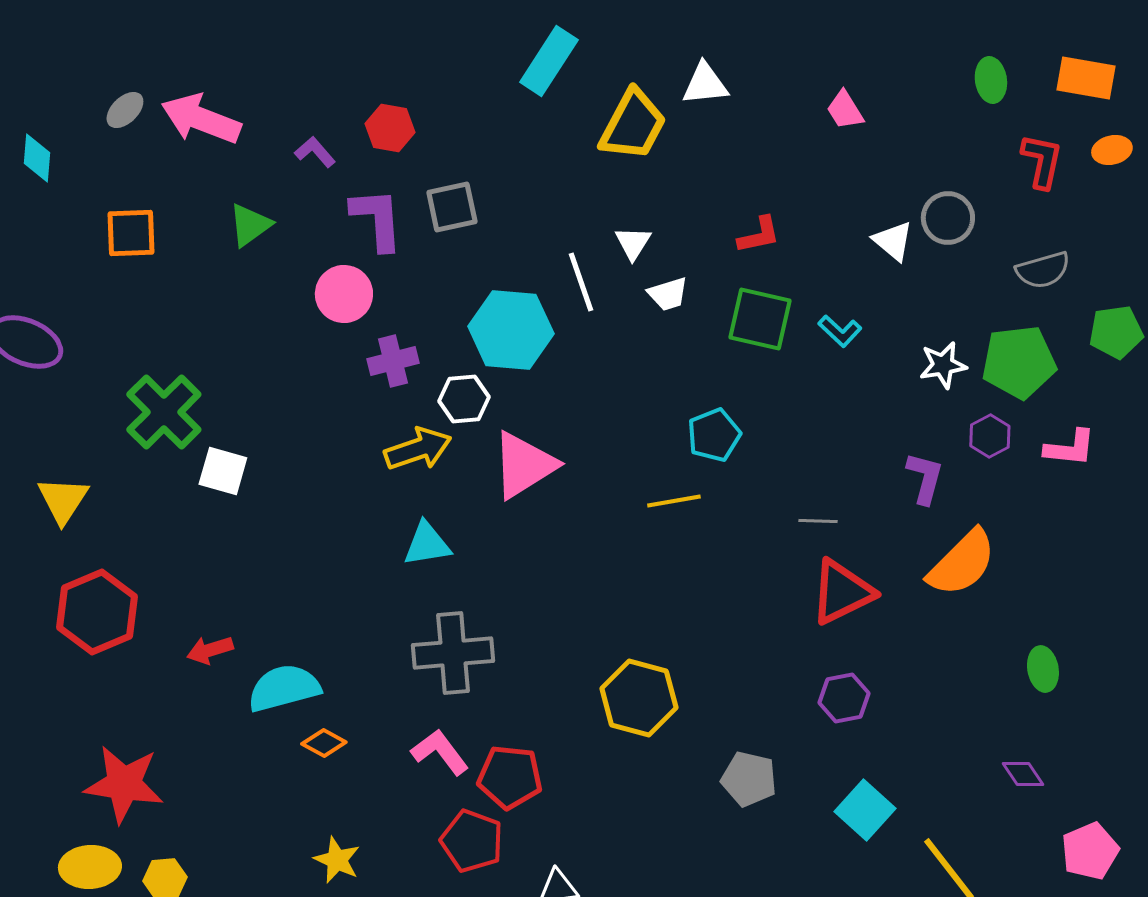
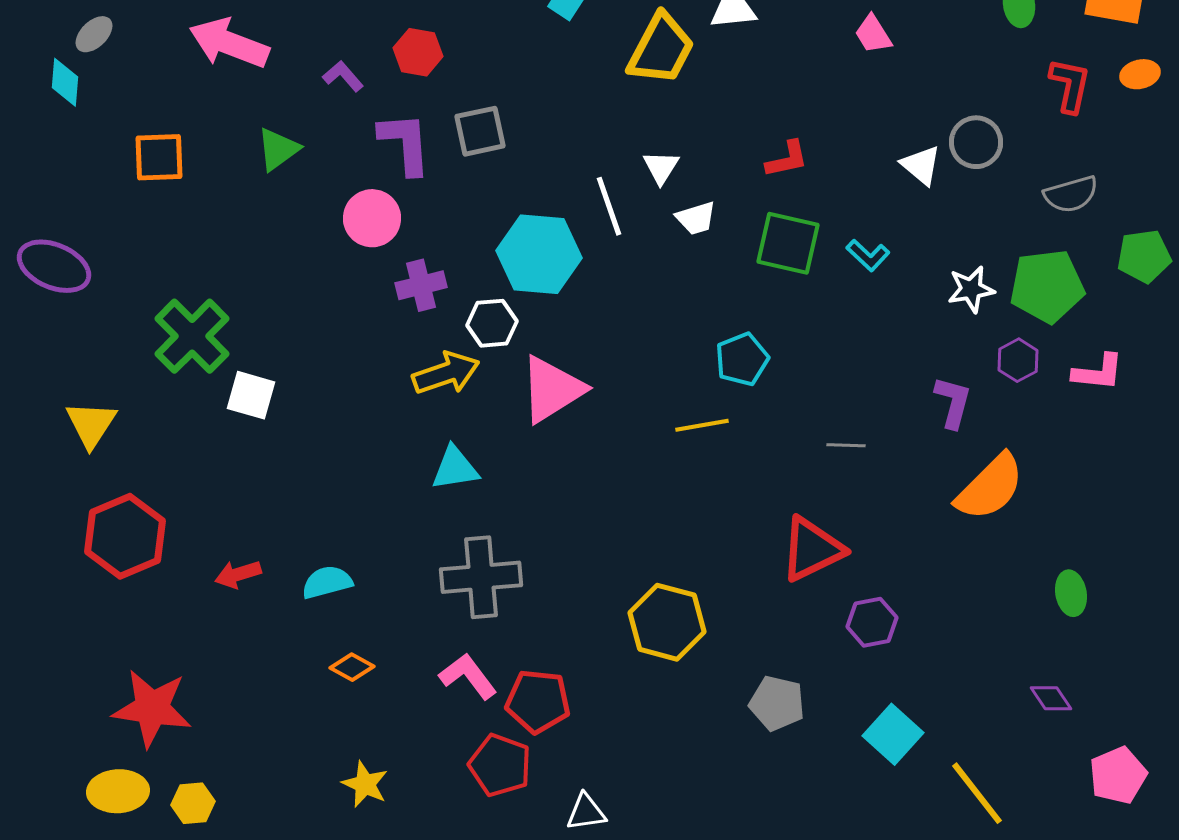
gray ellipse: (125, 110) -> (94, 34), moved
red triangle: (842, 592) -> (812, 549), moved
cyan semicircle: (284, 688) -> (327, 582), moved, size x0.7

